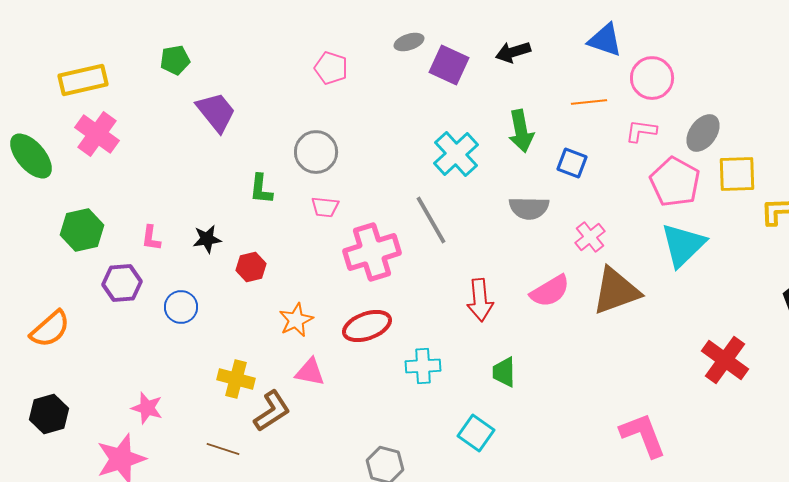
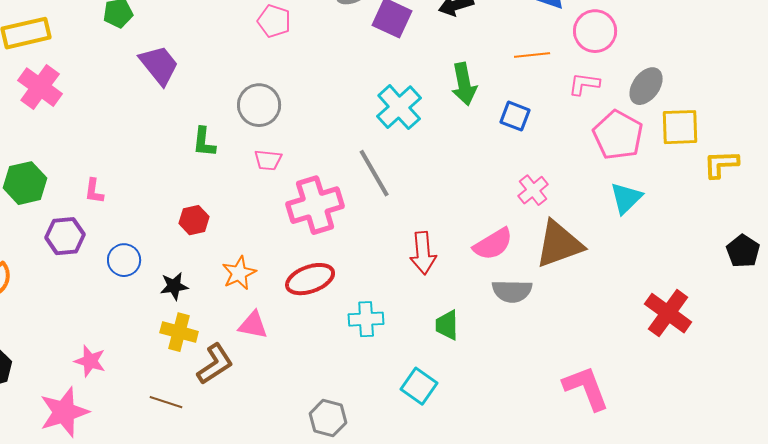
gray semicircle: (529, 208) -> (512, 291), moved
black star: (207, 239) -> (174, 286), moved
cyan triangle: (683, 245) -> (626, 198), size x0.7

